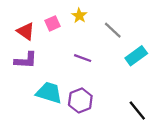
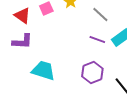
purple line: (83, 58) -> (97, 40), moved
purple hexagon: (80, 100) -> (92, 72), moved

